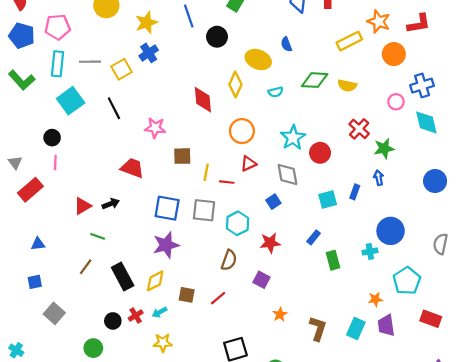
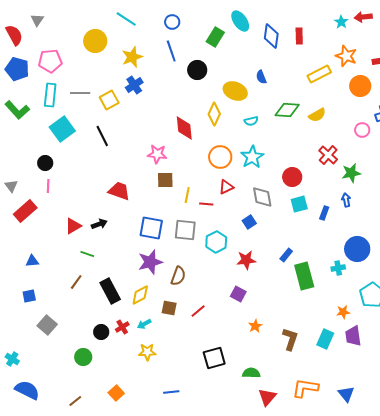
yellow semicircle: (347, 86) -> (317, 115), turned -42
pink star: (155, 128) -> (157, 154), moved
cyan star: (293, 138) -> (252, 157), moved
cyan square: (328, 199) -> (299, 204), moved
brown semicircle: (229, 260) -> (178, 276), moved
green rectangle: (333, 260) -> (304, 276), size x1.5

